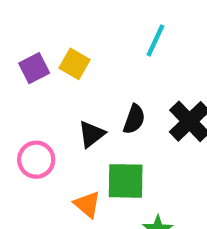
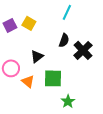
black semicircle: (134, 119) -> (64, 40), moved
orange triangle: (87, 204) -> (28, 81), moved

